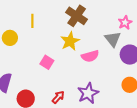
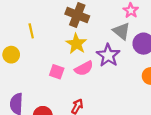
pink semicircle: (90, 56) -> (84, 68), moved
purple star: (88, 93) -> (108, 55), moved

